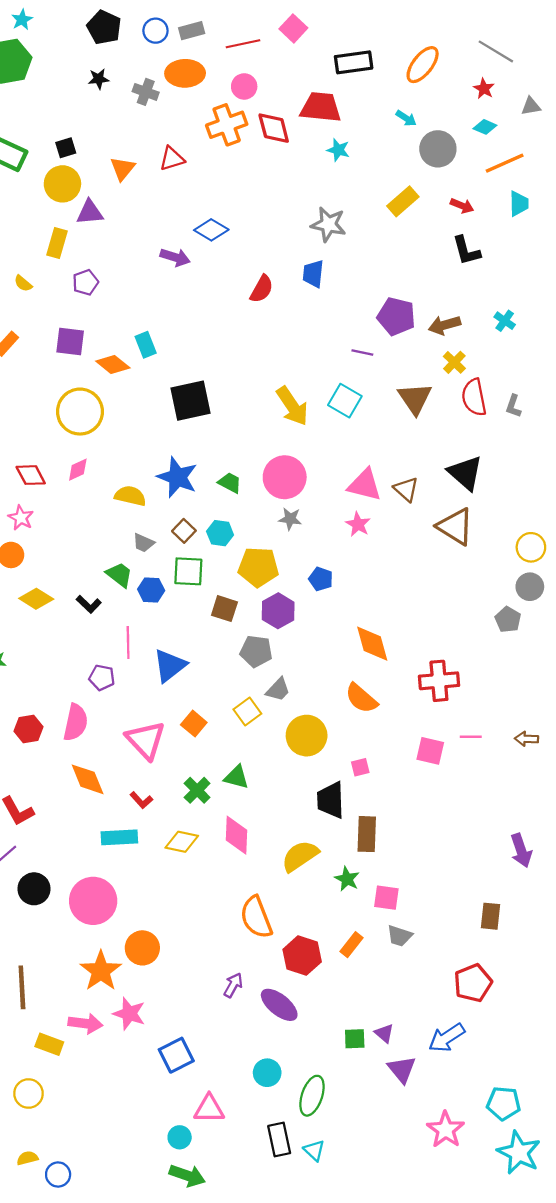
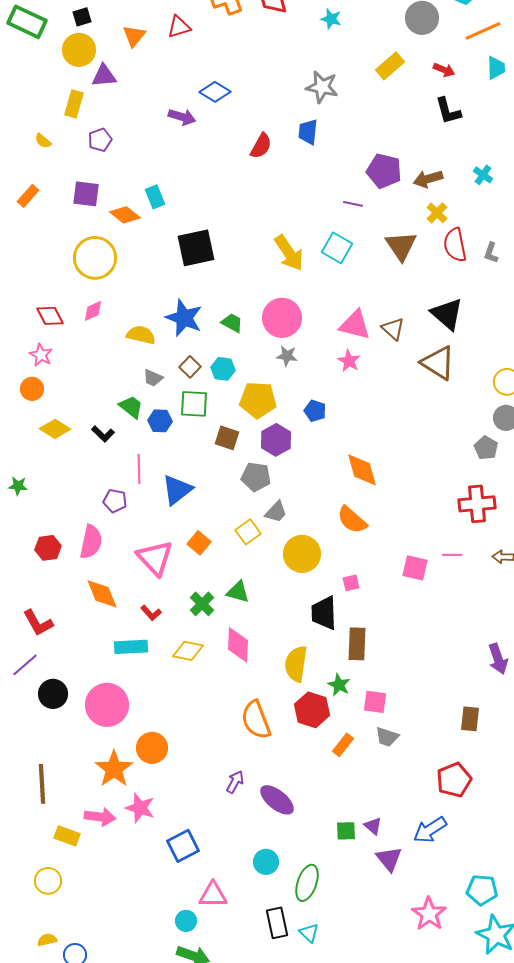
red cross: (439, 681) -> (477, 504), moved
yellow semicircle: (300, 856) -> (296, 664), turned -48
red hexagon: (302, 956) -> (312, 710), moved

